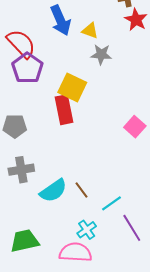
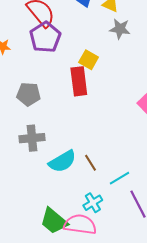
yellow square: (72, 87) -> (89, 60), size x0.7
green trapezoid: (25, 241) -> (54, 221), moved, turned -132

